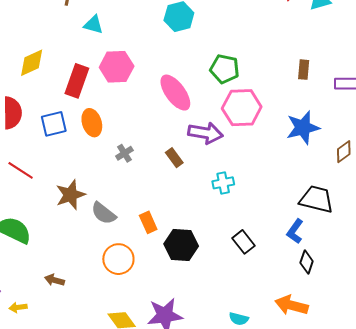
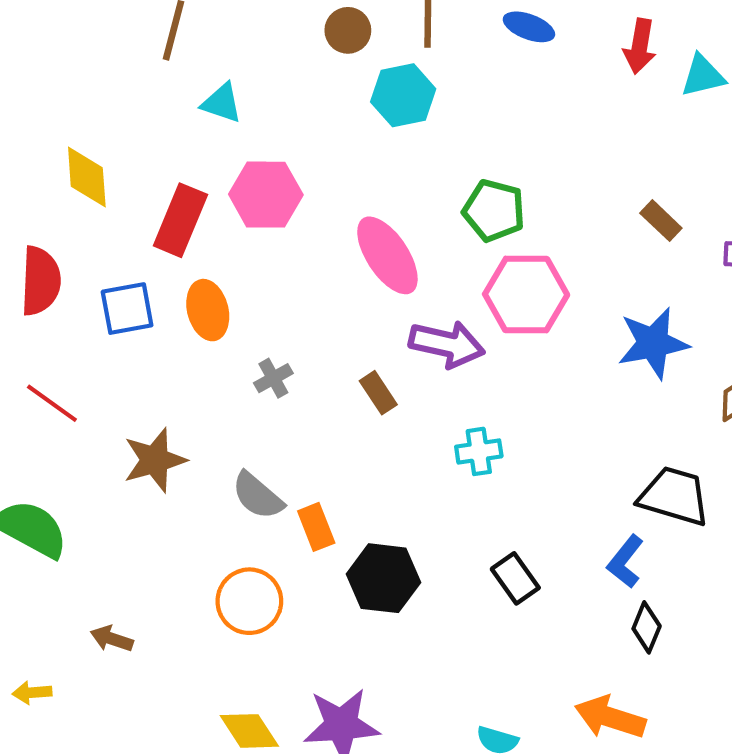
yellow diamond: (32, 63) -> (87, 177), turned -72
brown rectangle: (304, 70) -> (661, 221), turned -54
gray semicircle: (104, 213) -> (258, 496), moved

